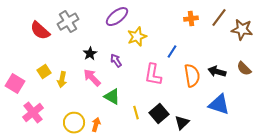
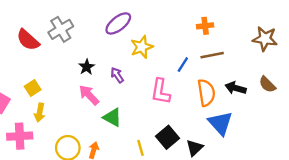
brown line: (219, 18) -> (212, 55), moved, turned 42
yellow arrow: (62, 80) -> (40, 113), moved
blue triangle: (219, 105) -> (220, 123), moved, turned 30
pink cross: (33, 113) -> (20, 136), turned 35
yellow line: (136, 113) -> (141, 148), moved

